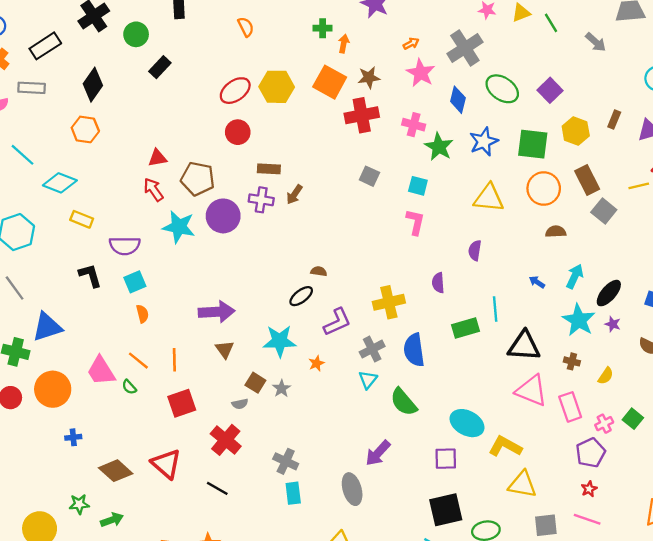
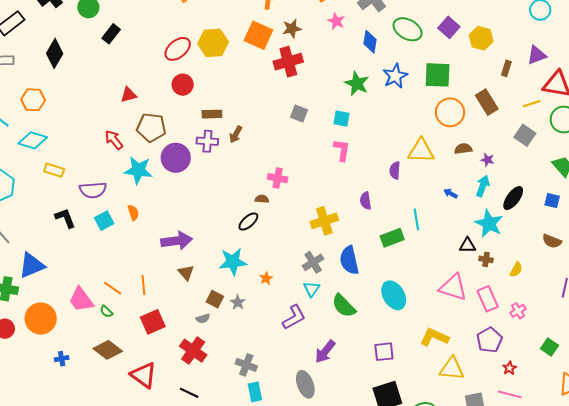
pink star: (421, 73) -> (336, 21), size x0.7
brown rectangle: (614, 119) -> (506, 68), moved
pink cross: (414, 125) -> (278, 178), moved
orange hexagon: (85, 129) -> (33, 100), moved
yellow hexagon: (576, 131) -> (481, 38), moved
red triangle: (158, 158) -> (129, 95), moved
yellow triangle: (489, 198) -> (421, 151), moved
gray square: (604, 211) -> (525, 135), moved
orange semicircle: (142, 314) -> (133, 213), moved
purple L-shape: (337, 322) -> (294, 317), moved
purple star: (613, 324) -> (487, 160), moved
black triangle: (524, 346) -> (467, 245), moved, size x0.6
green square: (633, 419) -> (550, 347), moved
cyan ellipse: (467, 423) -> (394, 295), moved, turned 36
purple pentagon: (591, 453) -> (490, 340), moved
brown diamond: (116, 471) -> (108, 350), moved

